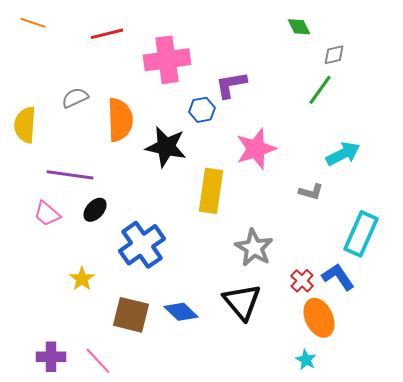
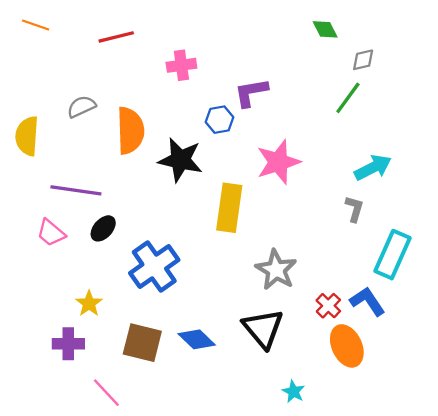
pink cross: (167, 60) -> (181, 65), size x0.6
gray L-shape: (311, 192) -> (354, 209), moved, turned -90
purple cross: (51, 357) -> (68, 344), moved
cyan star: (306, 360) -> (294, 392), moved

